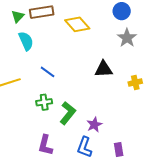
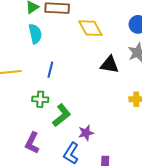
black triangle: (104, 69) -> (110, 65), moved
blue line: (48, 72) -> (50, 70), turned 56

